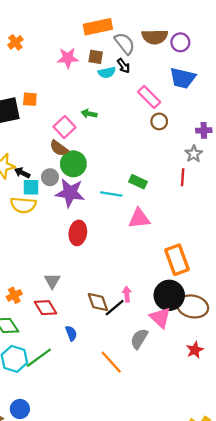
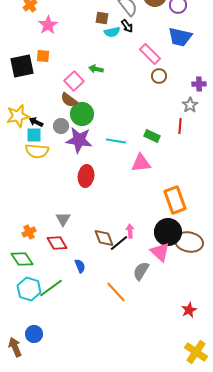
pink star: (68, 58) -> (48, 25), moved, turned -30
green rectangle: (138, 182) -> (152, 136), moved
cyan square: (31, 187) -> (34, 135), moved
red star: (195, 350) -> (189, 310), moved

